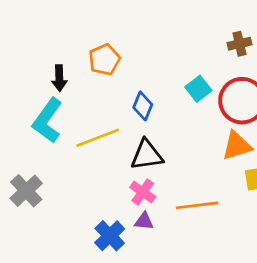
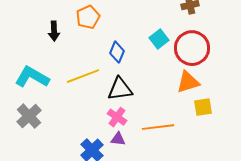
cyan L-shape: (47, 121) -> (32, 77), moved, turned 84

